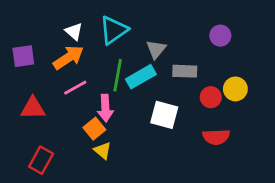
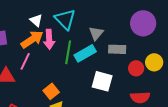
cyan triangle: (114, 30) -> (65, 19), turned -40
purple circle: (220, 36) -> (143, 23), size x1.6
pink line: (75, 88) -> (25, 61), moved, turned -36
pink arrow: (105, 108) -> (49, 39), moved

